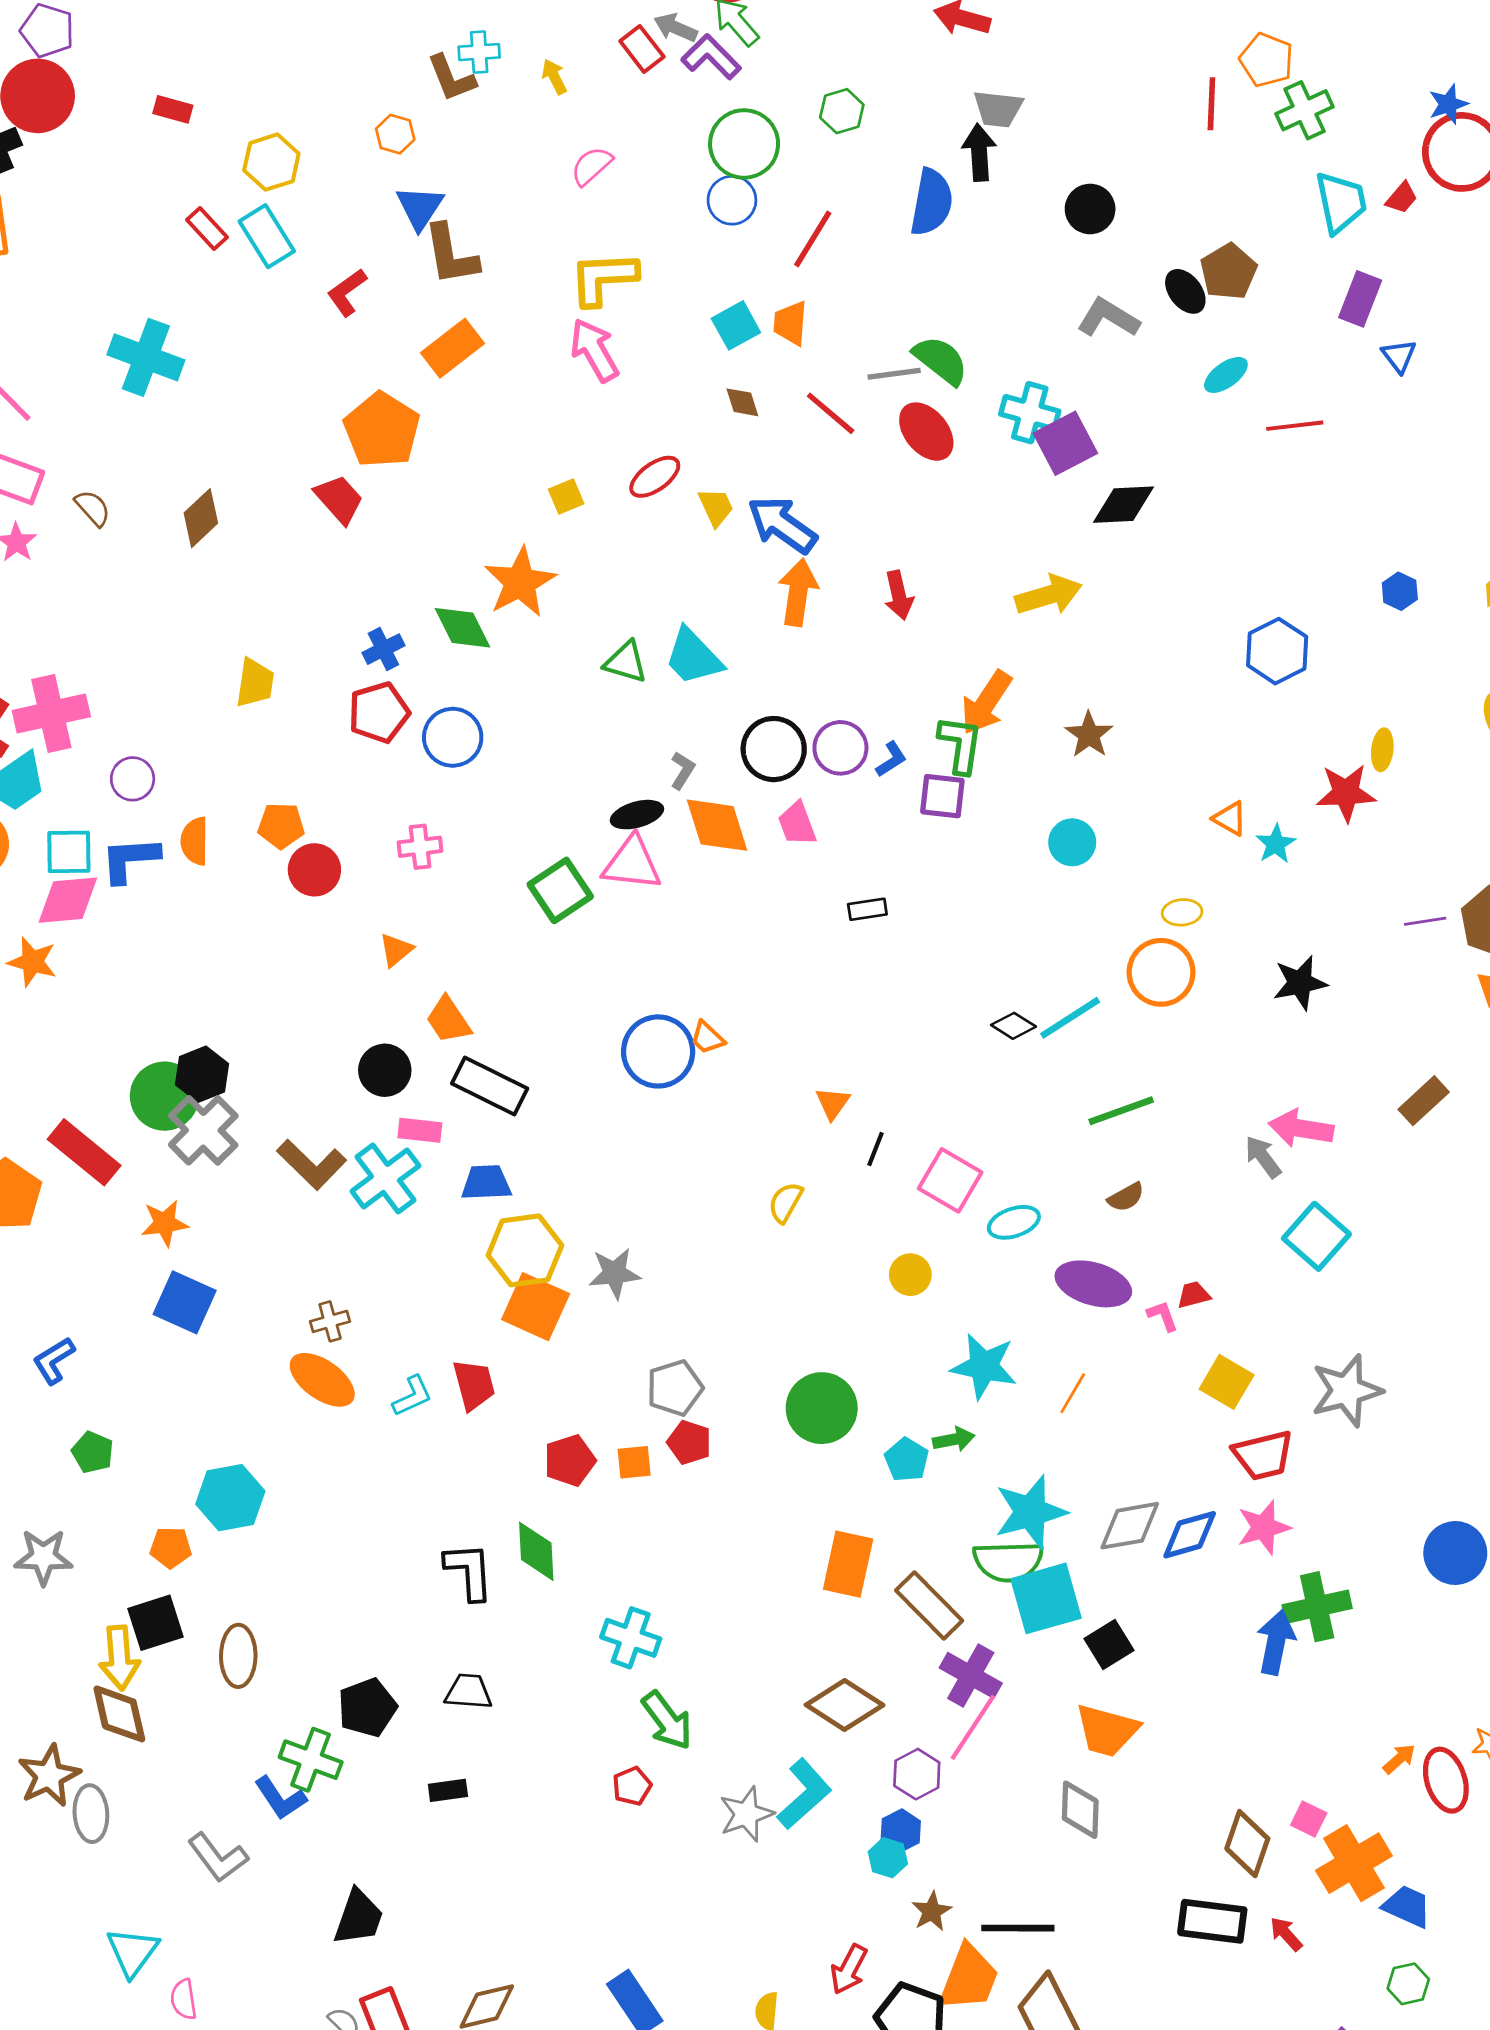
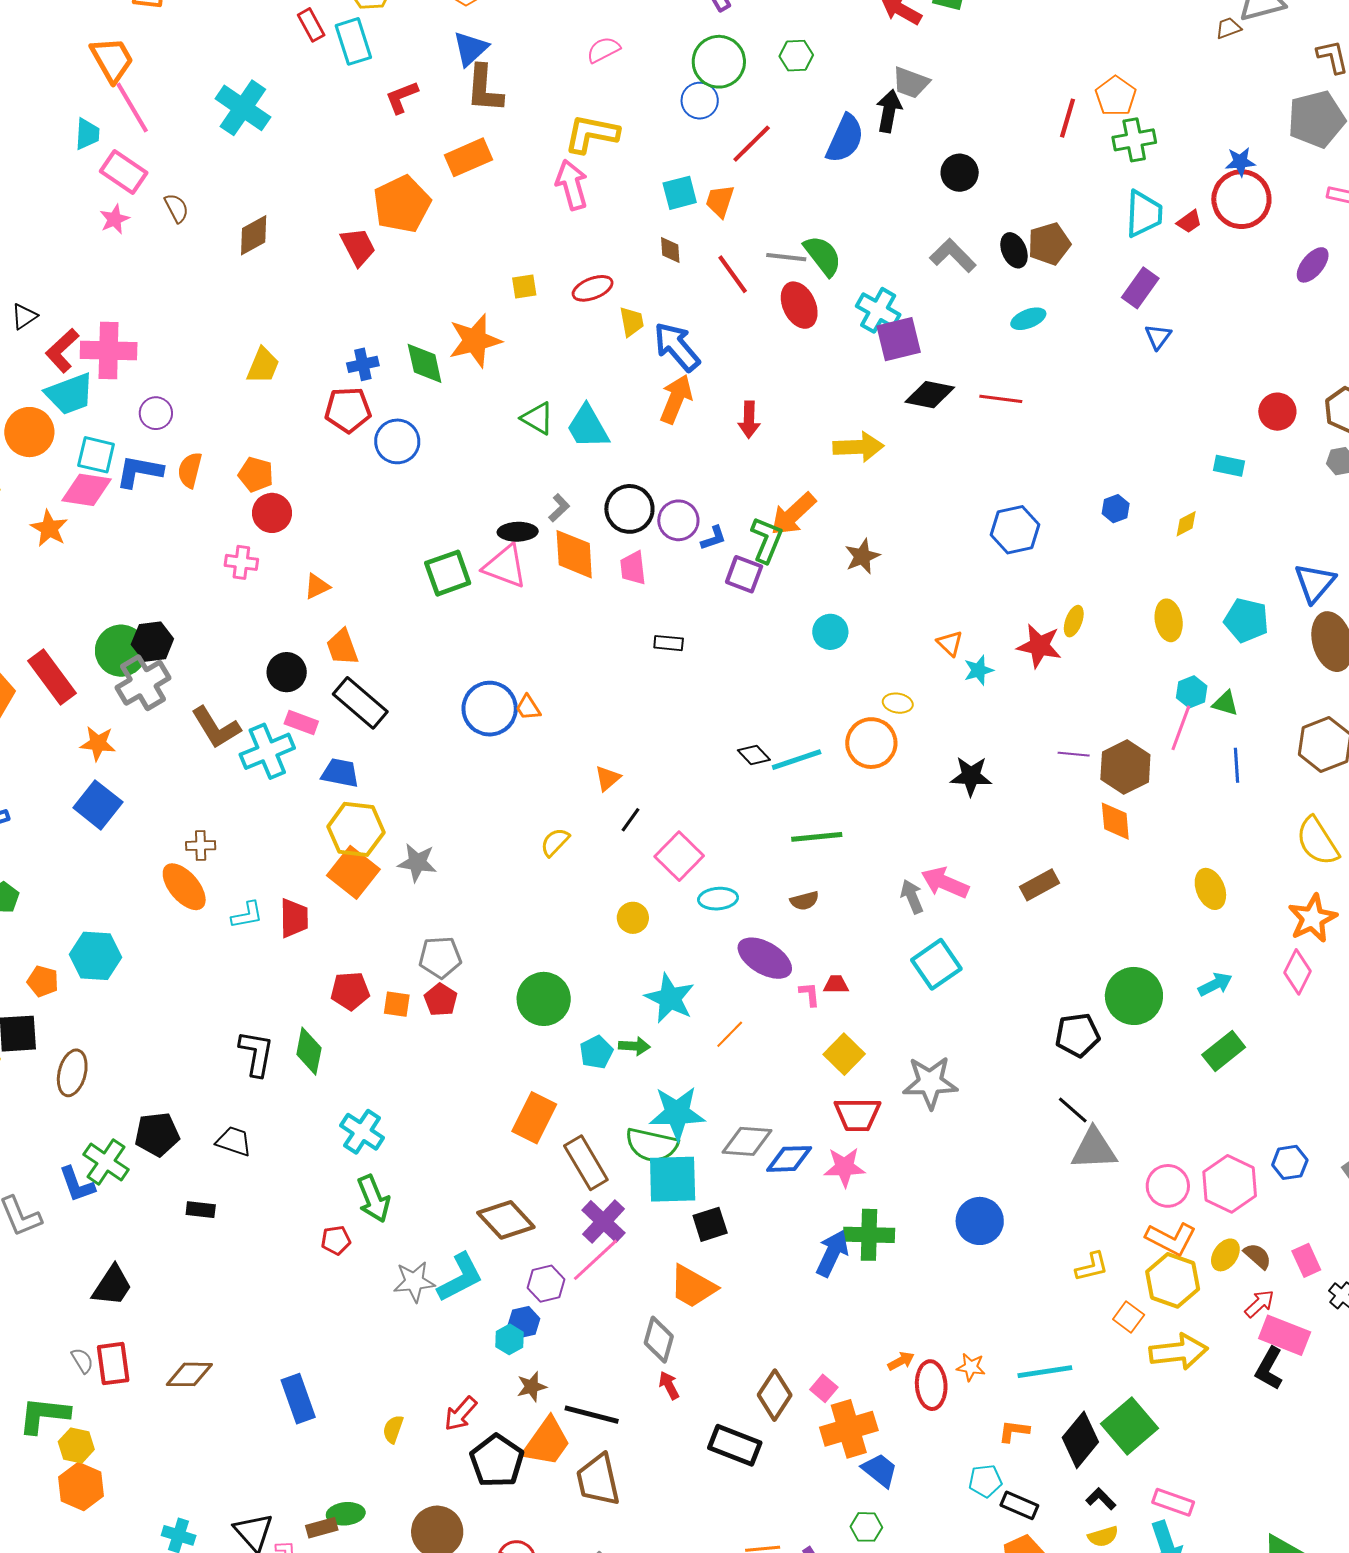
red line: (1295, 426) -> (1001, 399), moved
pink cross: (420, 847) -> (241, 562), moved
red arrow: (1286, 1934) -> (669, 1385), moved

